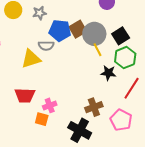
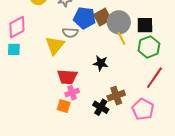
black square: (121, 36) -> (145, 25), turned 30
yellow triangle: (31, 59) -> (55, 45), turned -35
black star: (108, 73) -> (101, 63), moved
red trapezoid: (25, 95) -> (67, 77), moved
black cross: (80, 130) -> (101, 107), moved, size x0.7

